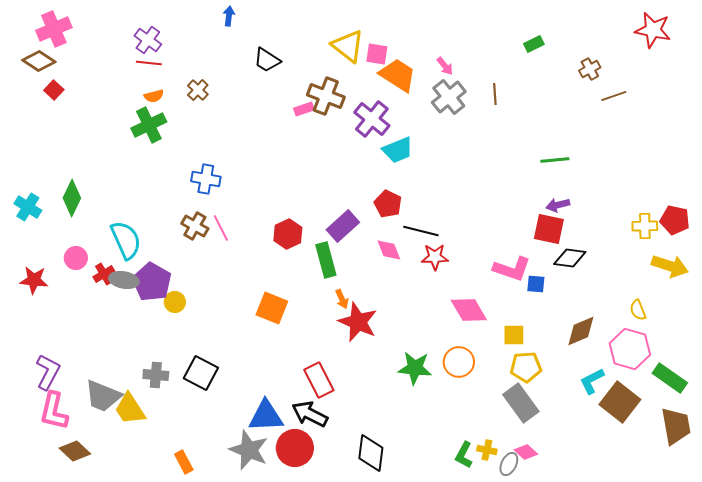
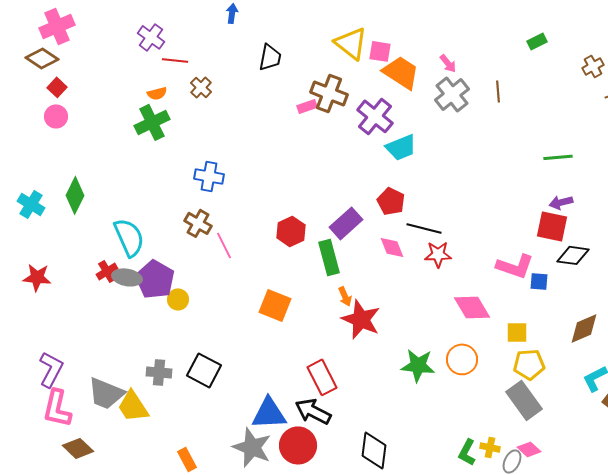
black trapezoid: (267, 60) -> (270, 57), turned -112
red line: (149, 63) -> (175, 60), moved
pink line: (221, 228) -> (224, 245), moved
pink circle: (76, 258) -> (56, 116), moved

